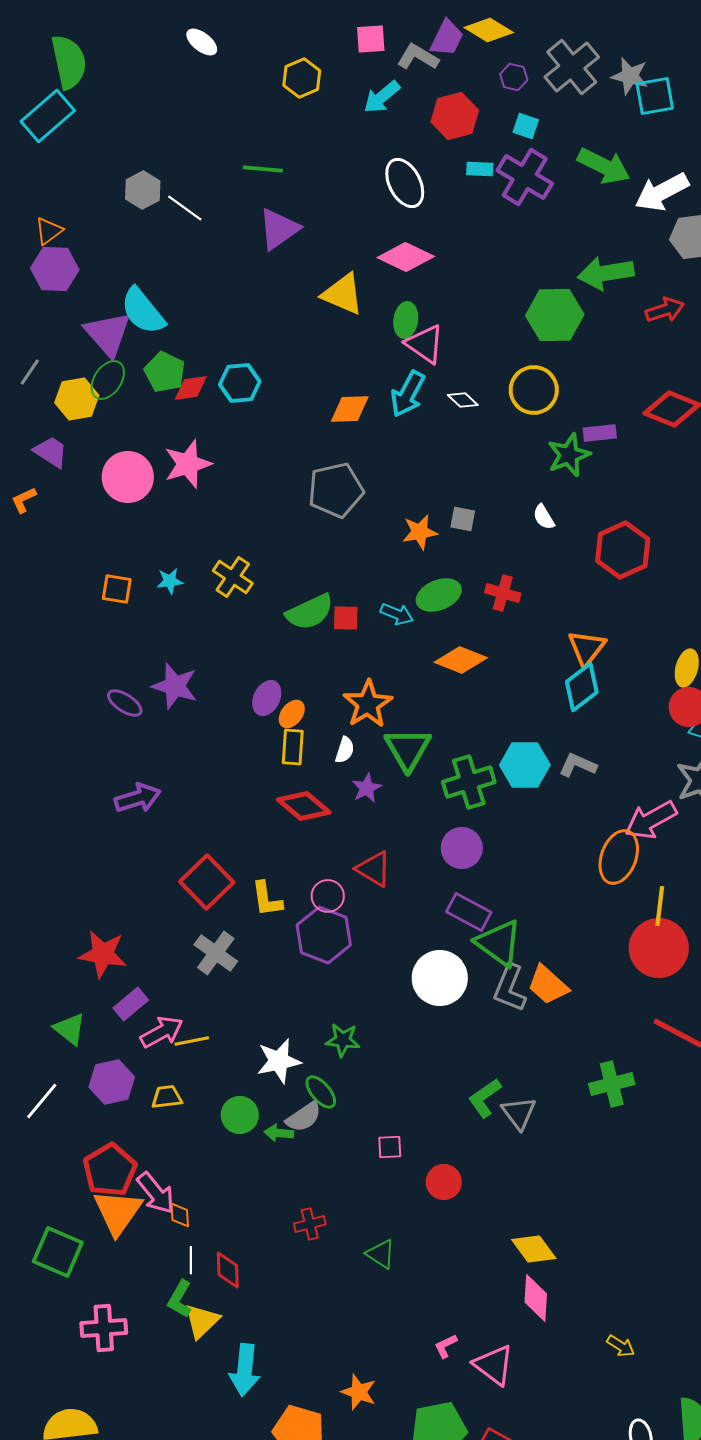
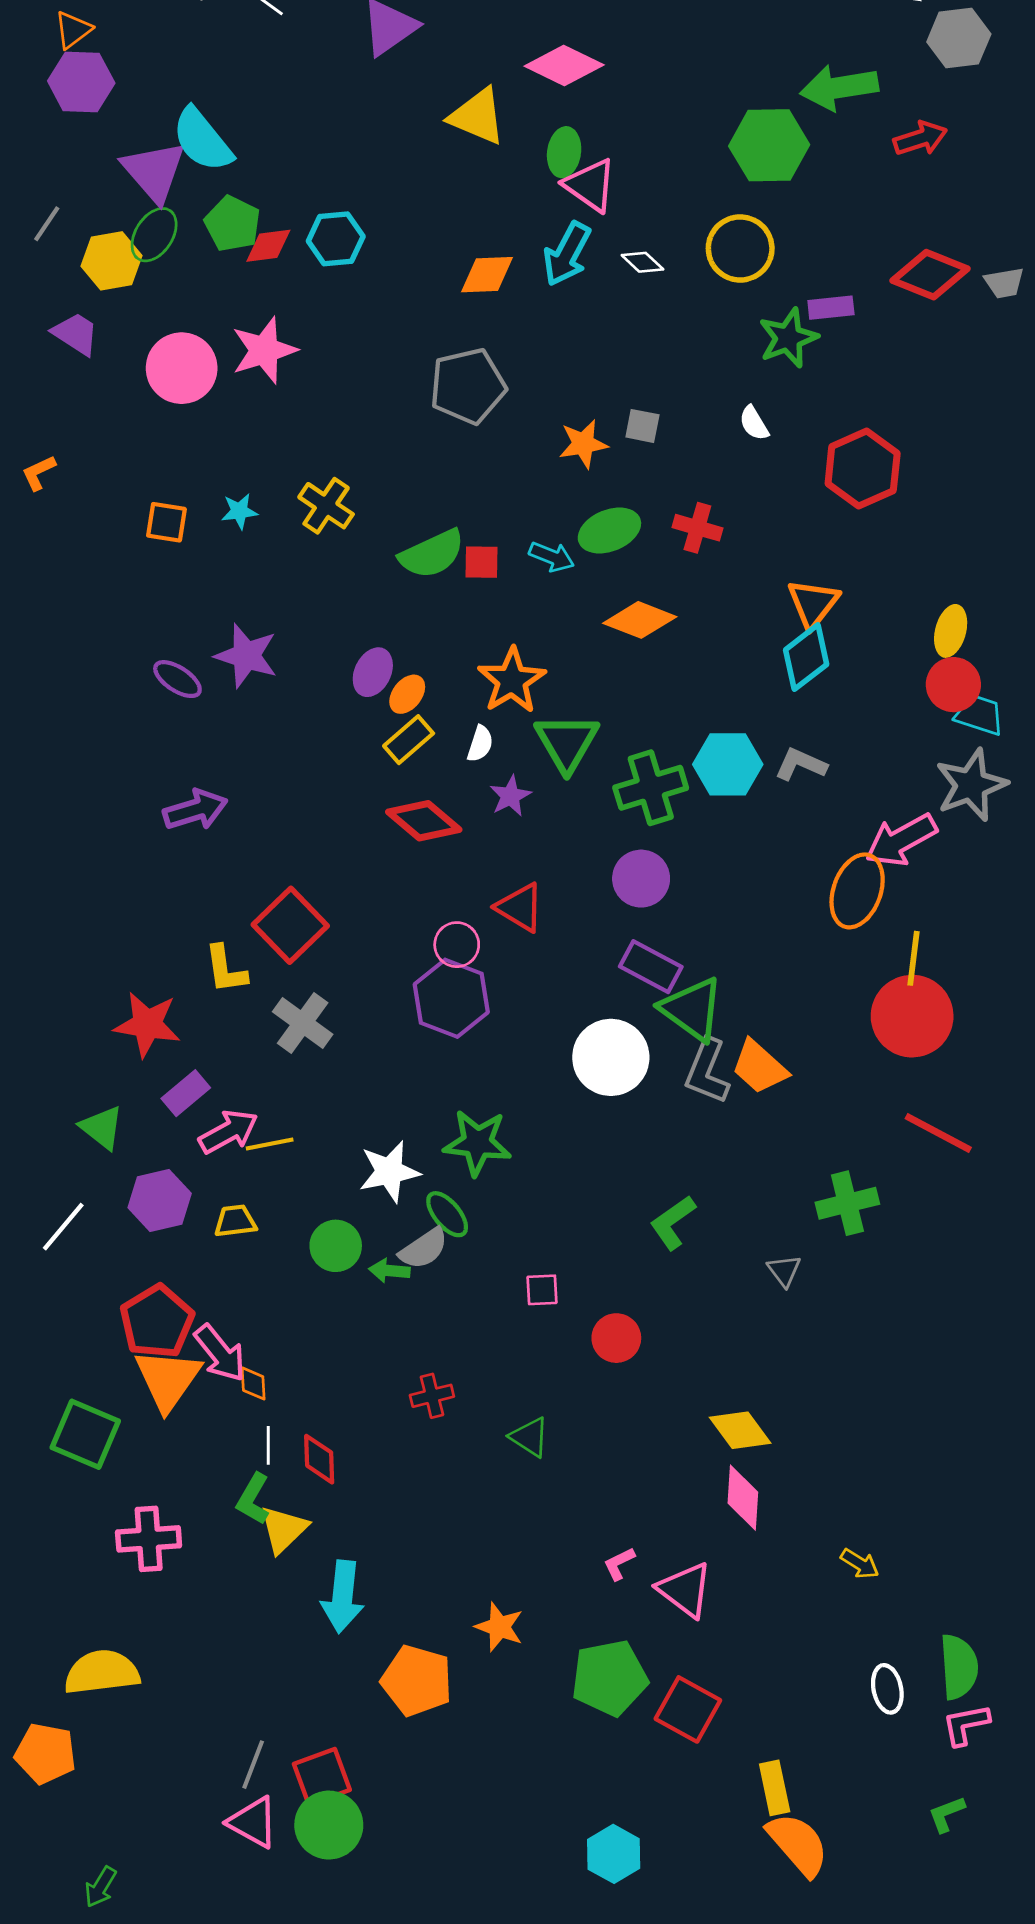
orange L-shape: (24, 500) -> (39, 473), moved
yellow rectangle: (293, 747) -> (409, 740), turned 45
yellow L-shape: (267, 899) -> (226, 969), moved
green star: (343, 1040) -> (477, 1143), size x1.4
gray triangle: (519, 1113) -> (784, 1271), moved, size x0.7

